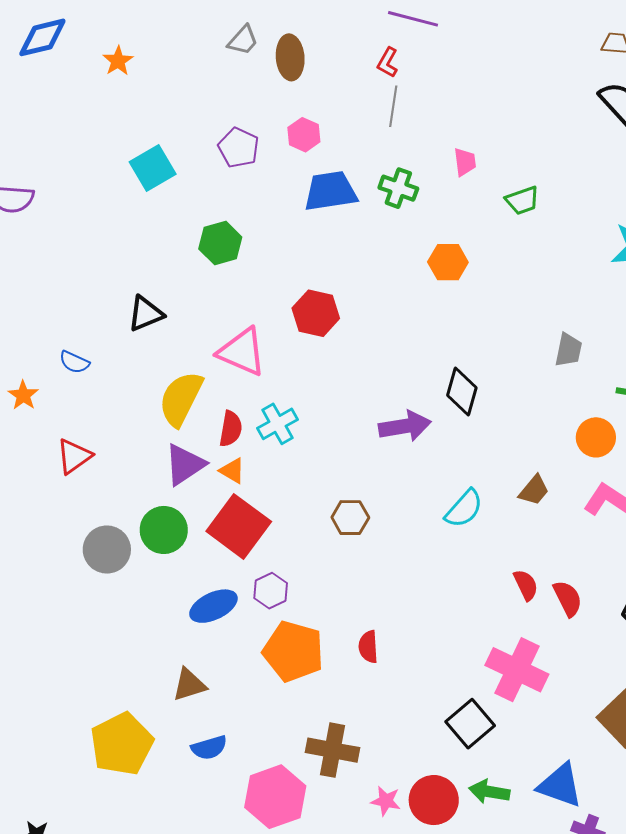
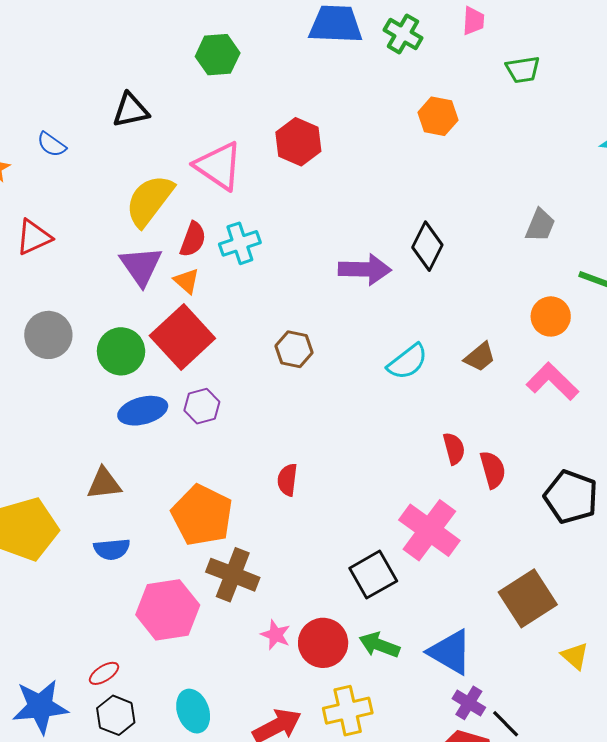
purple triangle: (185, 465) -> (141, 266), turned -42
green circle: (164, 530) -> (121, 351), moved
orange pentagon: (293, 651) -> (202, 515), moved

